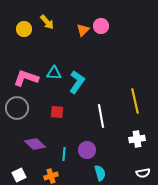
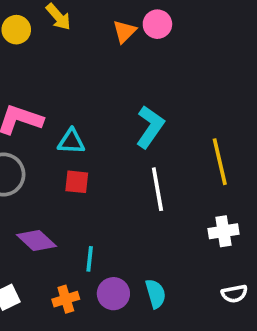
cyan triangle: (54, 73) -> (71, 141), moved
cyan L-shape: (77, 82) -> (150, 127), moved
purple circle: (87, 150) -> (113, 294), moved

